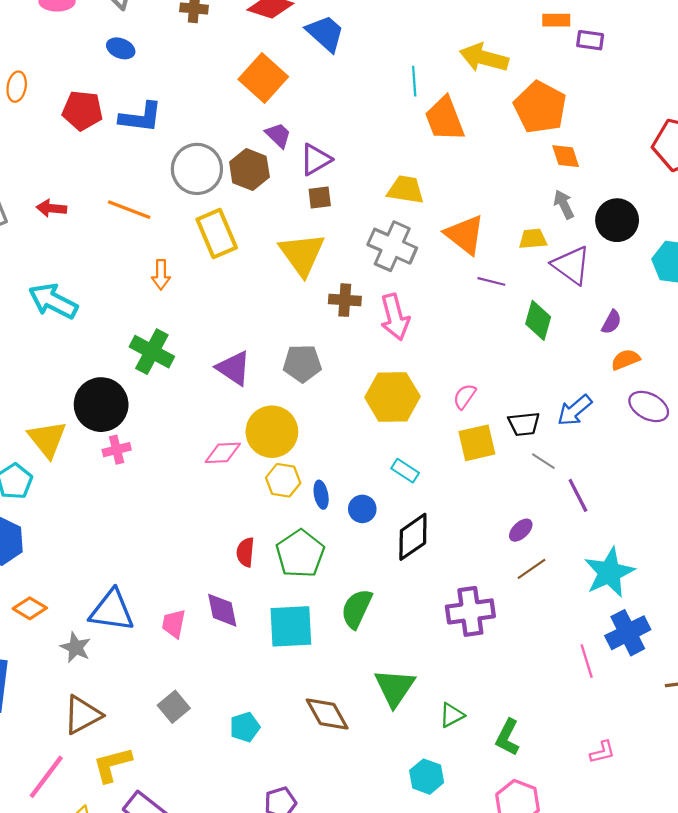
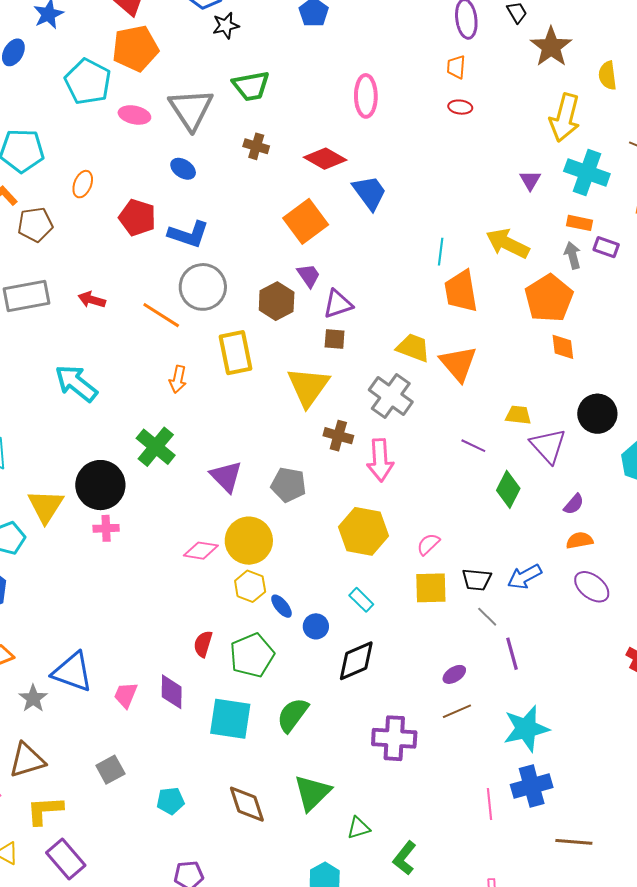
gray circle: (197, 169) -> (203, 287), moved
gray arrow: (564, 204) -> (573, 255), moved
orange triangle: (465, 235) -> (458, 364), moved
blue ellipse: (321, 495) -> (281, 606), turned -40

